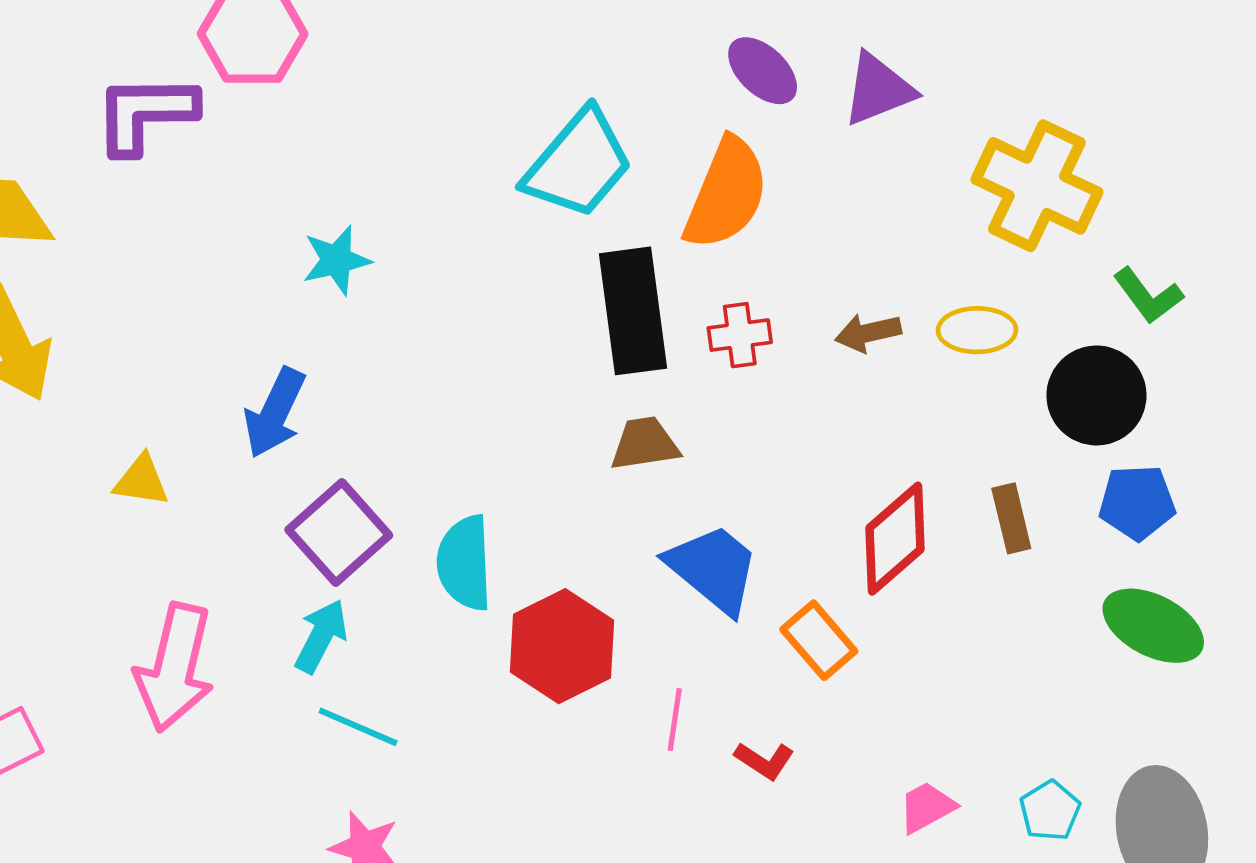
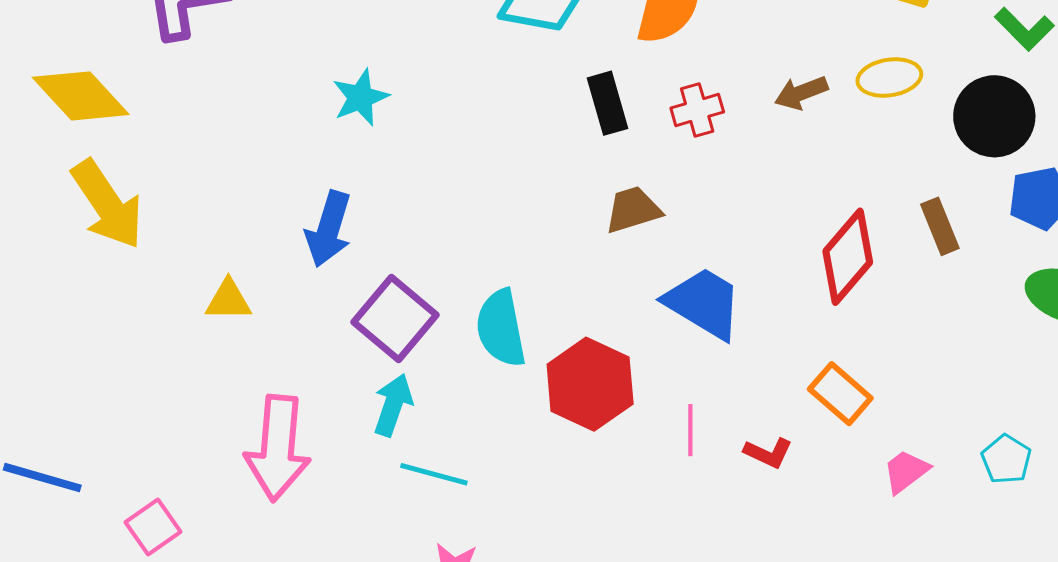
black rectangle: (633, 311) -> (607, 103), size x0.6
orange rectangle: (819, 640) -> (840, 394), moved

